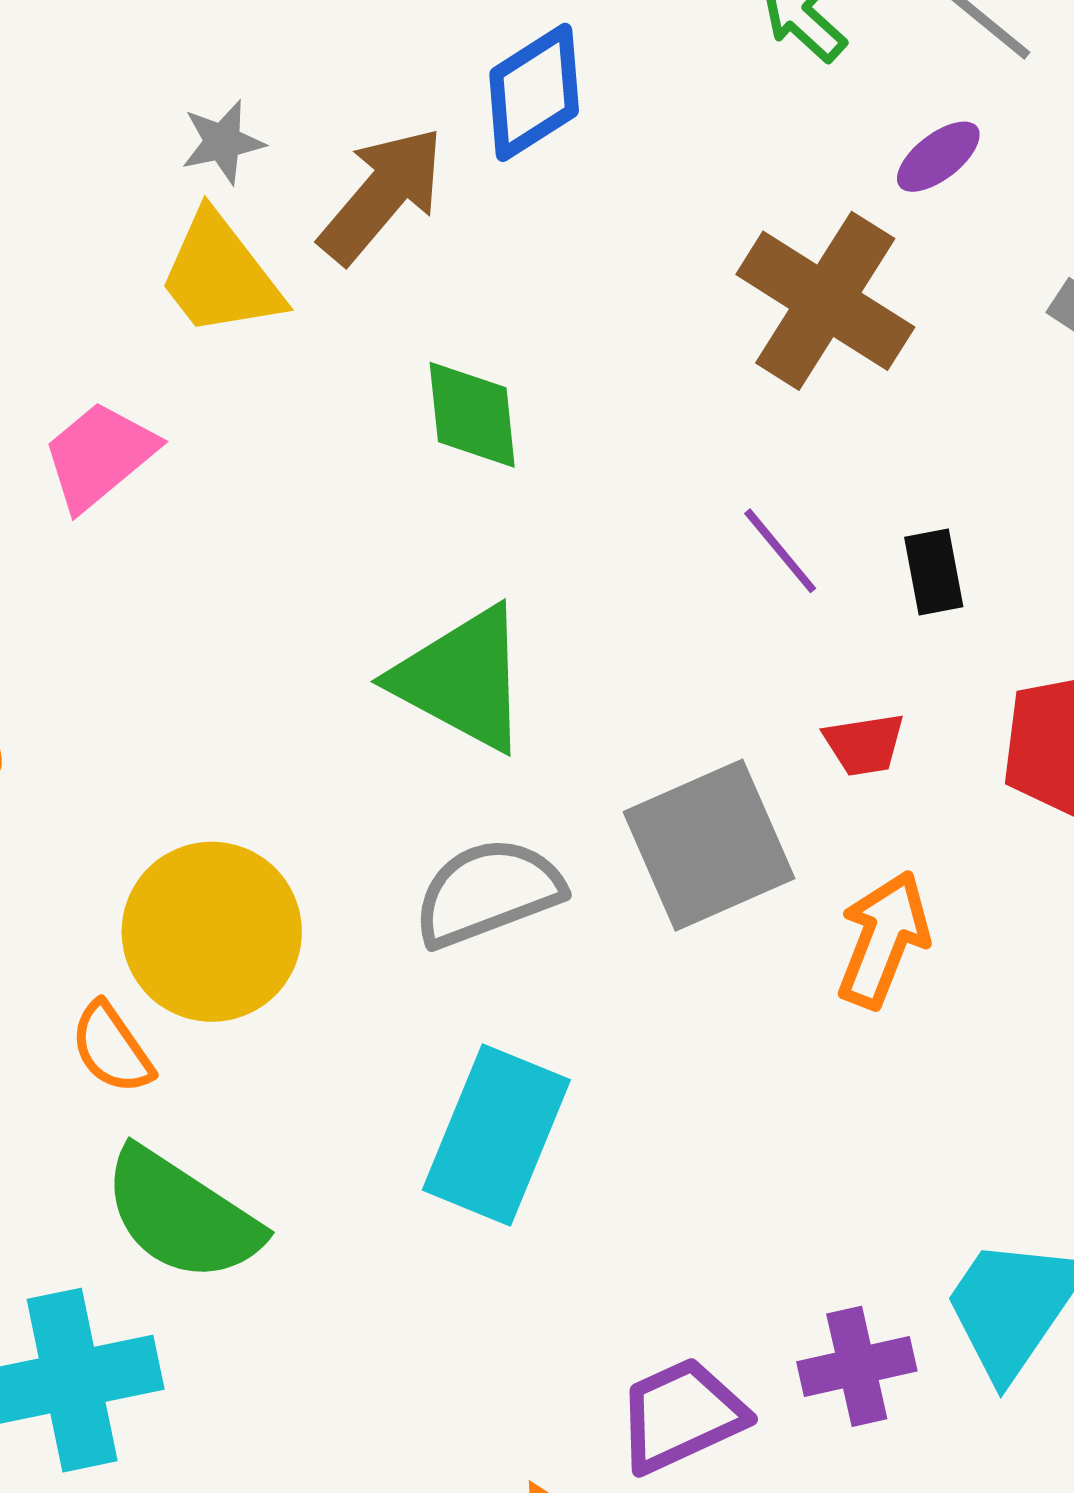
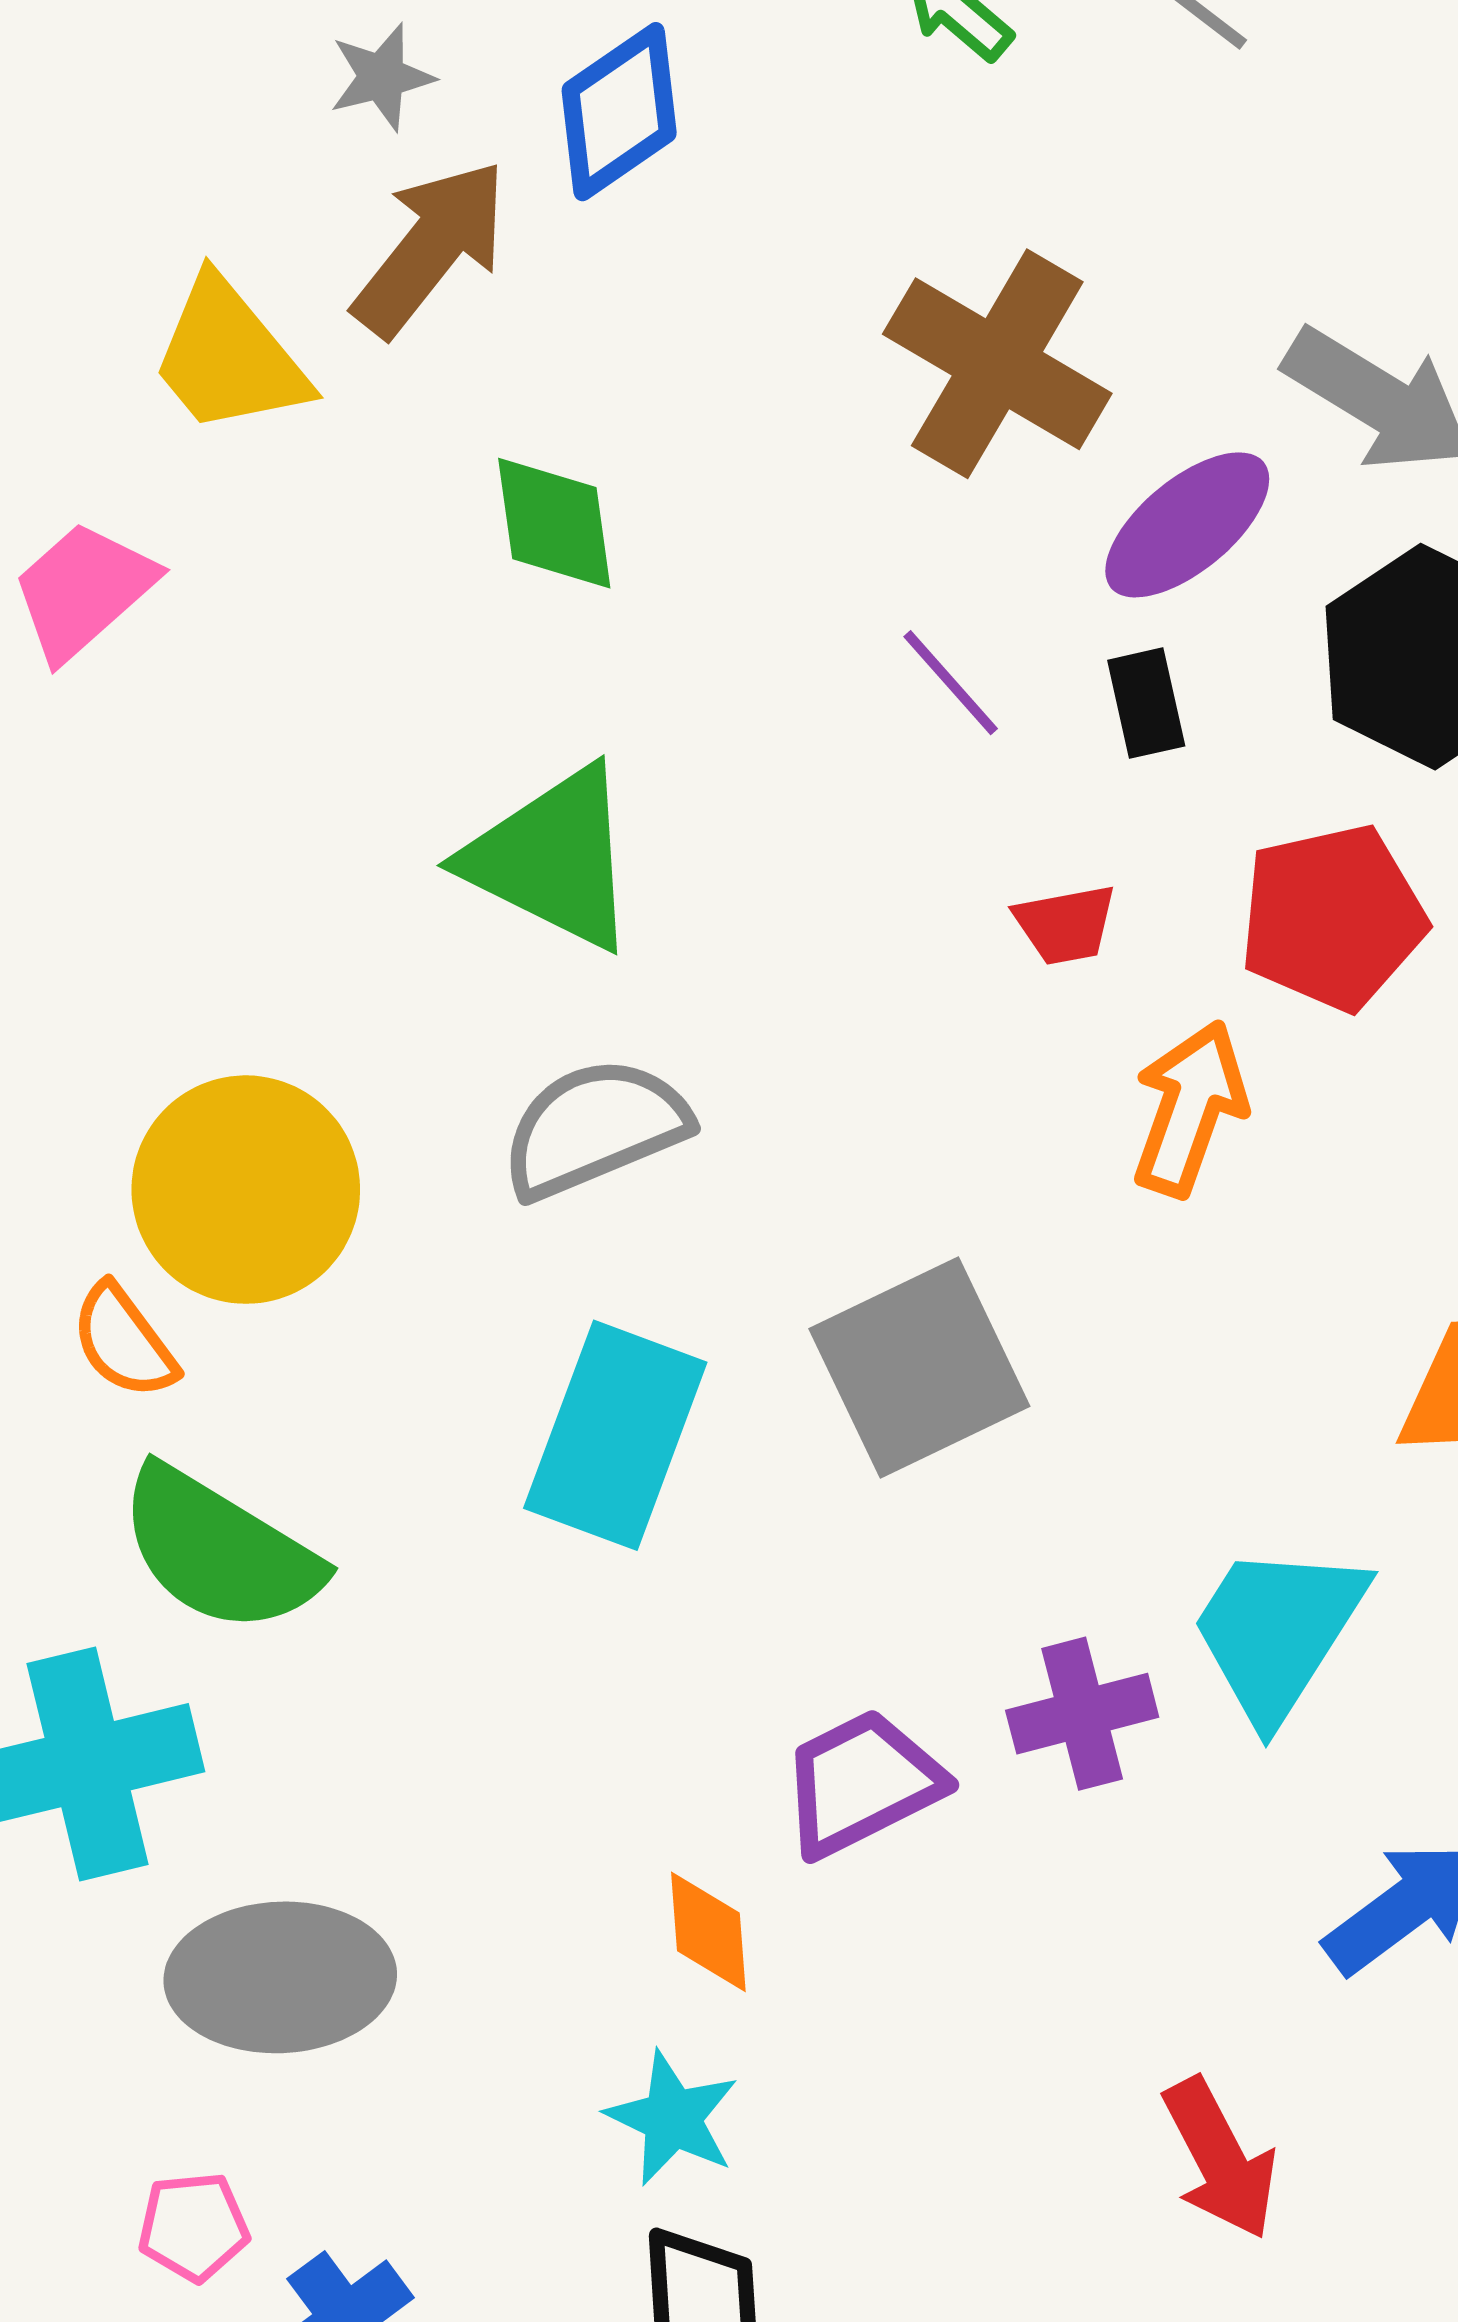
gray star: (223, 142) -> (382, 77), moved
purple ellipse: (938, 157) -> (1187, 525), moved, size x1.6
gray square: (709, 845) -> (919, 1367), moved
orange arrow: (883, 939) -> (1190, 1108), moved

